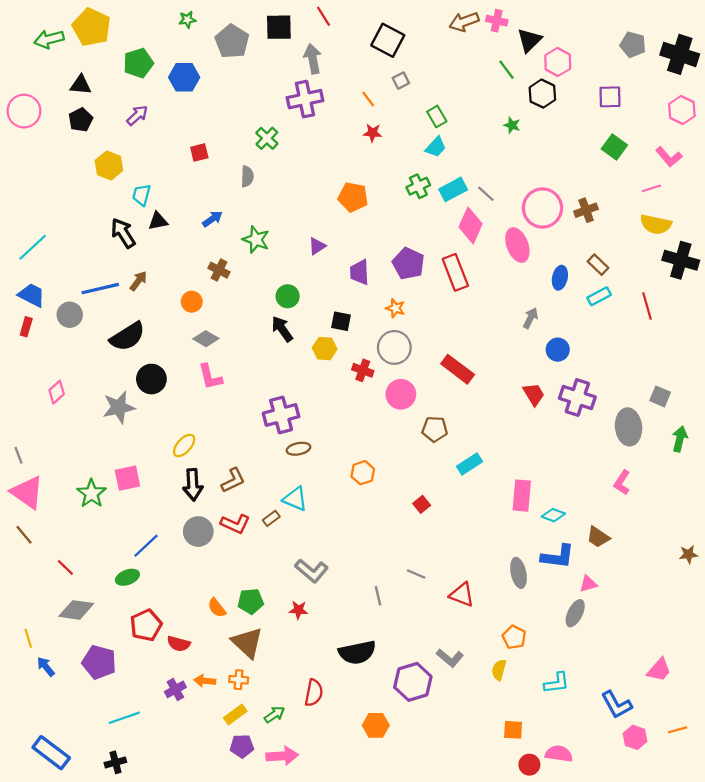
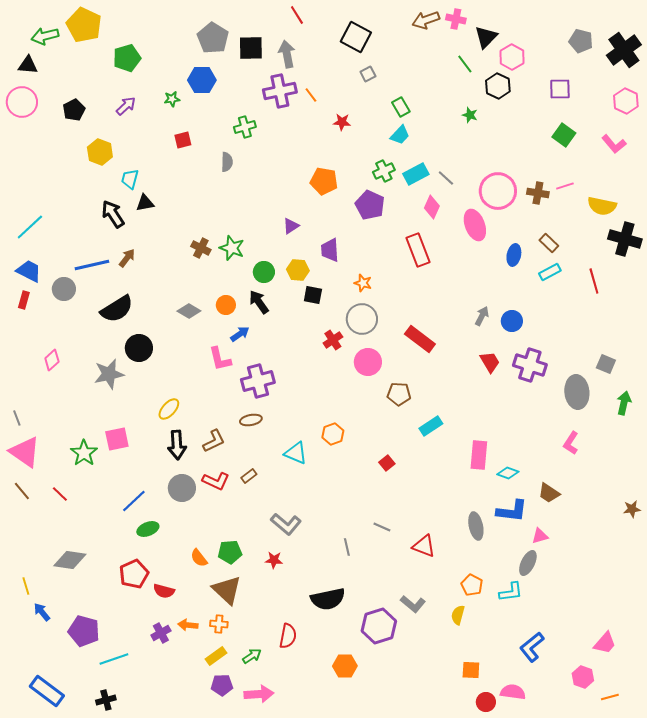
green star: (187, 20) -> (172, 99), moved
black square: (279, 27) -> (251, 48), moved
black cross: (680, 54) -> (624, 50), turned 36
blue hexagon: (184, 77) -> (202, 80), moved
black triangle: (81, 85) -> (28, 65), moved
orange line: (368, 99) -> (311, 95), moved
green cross: (267, 138) -> (245, 127), turned 30
pink line: (651, 188) -> (565, 186), moved
brown cross: (586, 210) -> (538, 193), turned 30
blue arrow: (212, 219) -> (240, 334), moved
pink diamond: (471, 225) -> (432, 207), size x0.7
green star: (256, 240) -> (232, 248), moved
purple pentagon: (408, 264) -> (370, 205), moved
orange circle: (192, 302) -> (226, 305), moved
gray arrow: (530, 318) -> (482, 316), moved
yellow hexagon: (325, 349) -> (298, 270), moved
red cross: (363, 370) -> (333, 340), turned 36
pink L-shape: (210, 377) -> (220, 359), moved
brown ellipse: (298, 449) -> (251, 420), moved
cyan triangle: (295, 499) -> (296, 453), moved
red line: (65, 567) -> (60, 494), moved
green ellipse: (127, 577) -> (148, 529), moved
purple pentagon: (99, 662) -> (84, 631), moved
pink trapezoid: (659, 670) -> (605, 643), moved
cyan L-shape: (557, 683) -> (511, 592), moved
blue L-shape: (617, 705) -> (532, 647), moved, turned 80
orange line: (678, 730) -> (610, 697), moved

